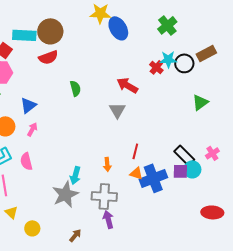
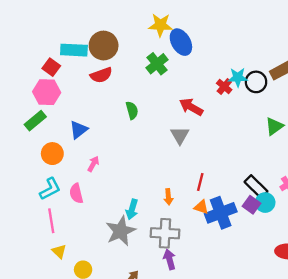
green cross: (167, 25) -> (157, 64), moved
pink arrow: (32, 129) -> (93, 164), moved
purple square: (180, 171) -> (251, 205), turned 35

